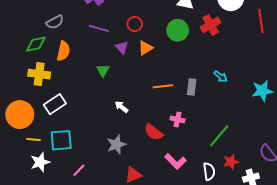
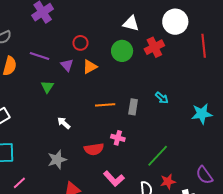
purple line: (99, 28) -> (39, 56), moved
red semicircle: (154, 132) -> (94, 149), turned -48

